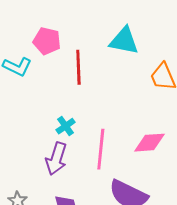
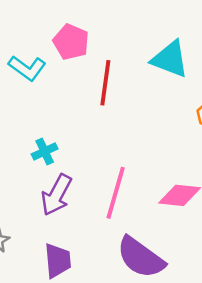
cyan cross: (66, 126) -> (45, 151), moved

